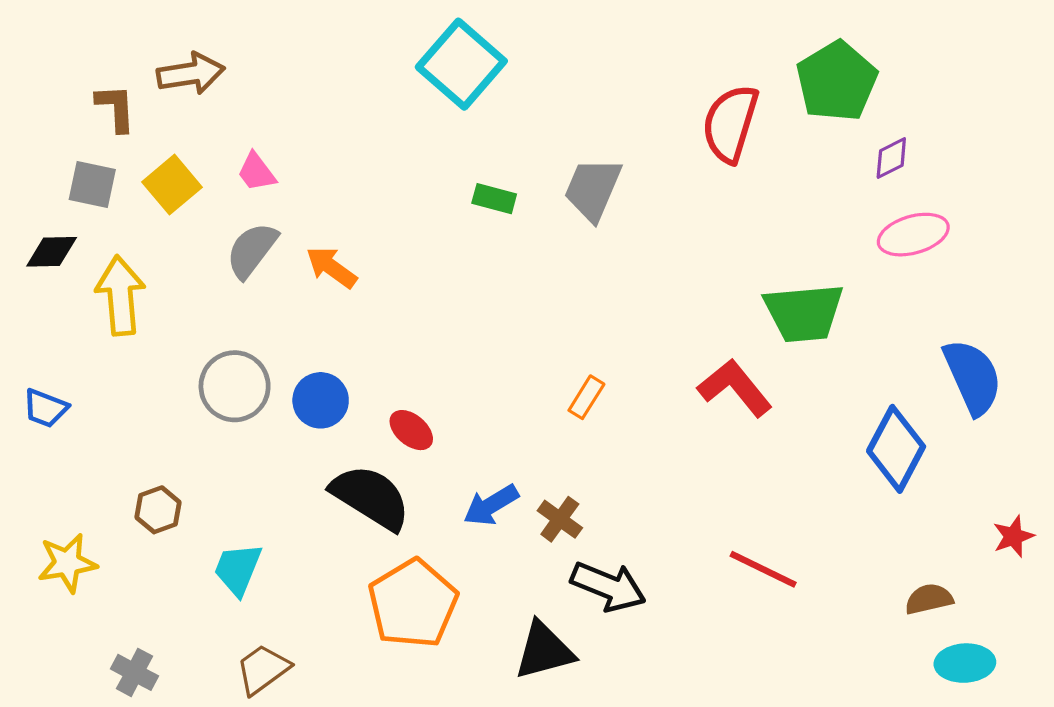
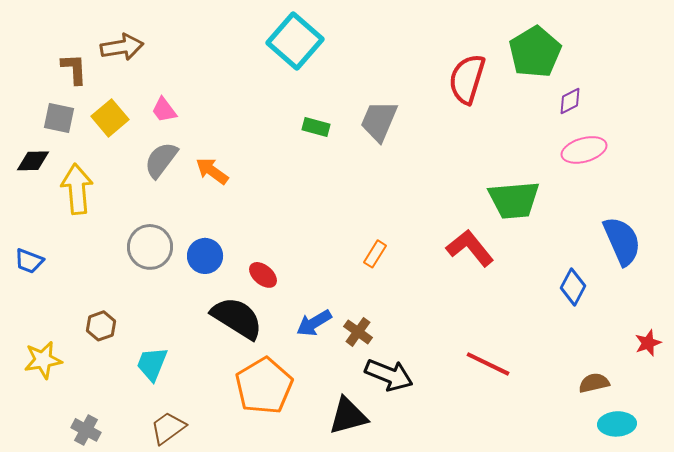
blue diamond: (896, 449) -> (573, 287), size x0.7

